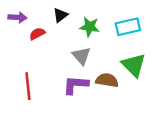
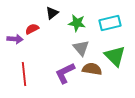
purple arrow: (17, 17) -> (15, 39), moved
gray triangle: (81, 56) -> (81, 48), moved
purple L-shape: (76, 85) -> (65, 73), turned -30

